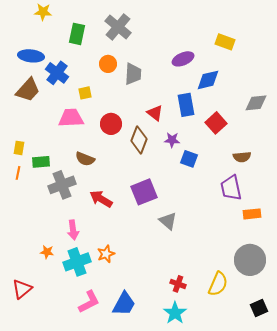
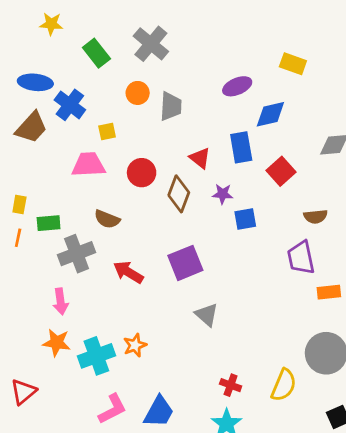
green rectangle: (77, 34) -> (96, 53), turned -50
blue square: (189, 159) -> (245, 219), turned -30
gray triangle: (168, 221) -> (207, 315), moved
pink arrow: (73, 230) -> (61, 301), moved
orange star: (47, 252) -> (57, 343), size x1.5

